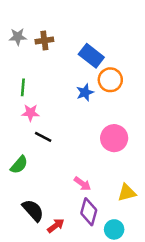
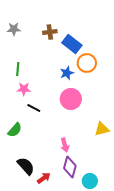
brown cross: (44, 40) -> (50, 32), moved
pink circle: (114, 138) -> (71, 99), moved
pink arrow: (82, 184) -> (65, 145), turned 40
yellow triangle: (127, 193) -> (102, 129), moved

